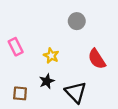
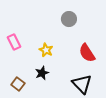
black triangle: (76, 92) -> (82, 84), moved
brown square: (20, 93) -> (18, 84), turned 32

